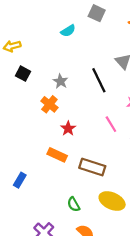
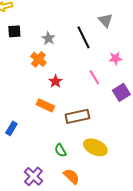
black square: (23, 74) -> (14, 31), turned -32
brown rectangle: (92, 167) -> (77, 116), turned -30

